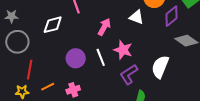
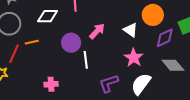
pink star: (123, 50) -> (134, 58), moved
purple circle: (76, 58) -> (71, 43), moved
orange line: (48, 87) -> (32, 42), moved

